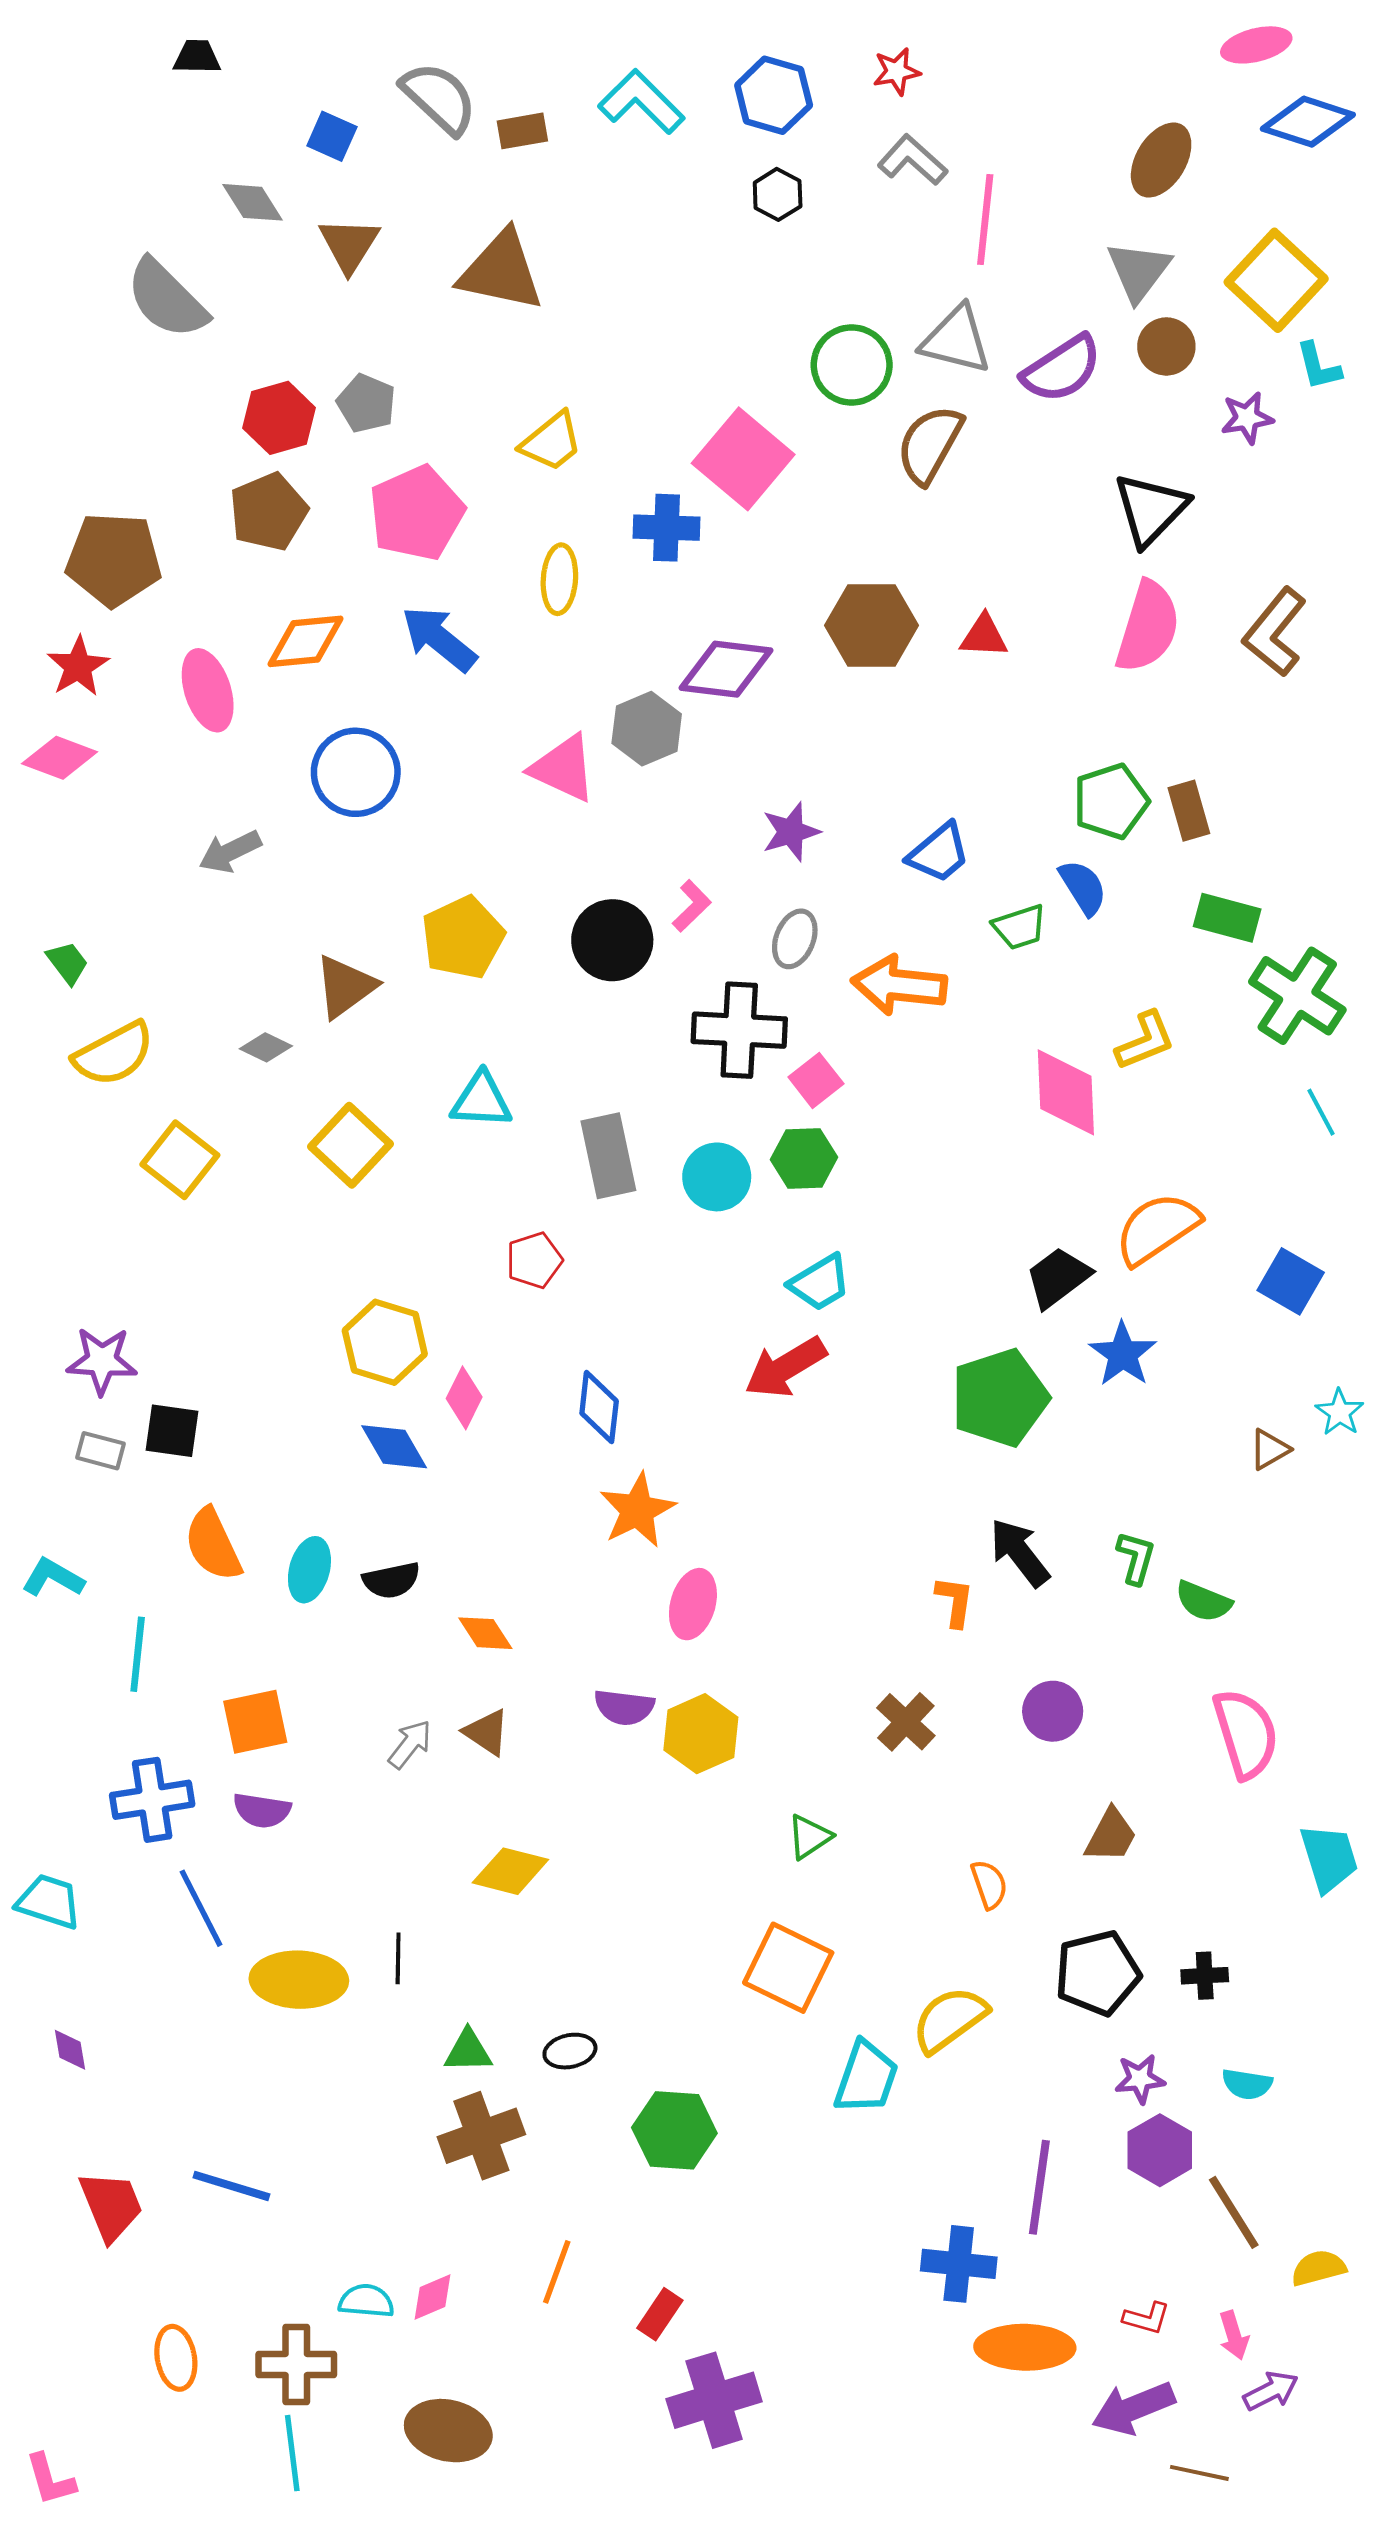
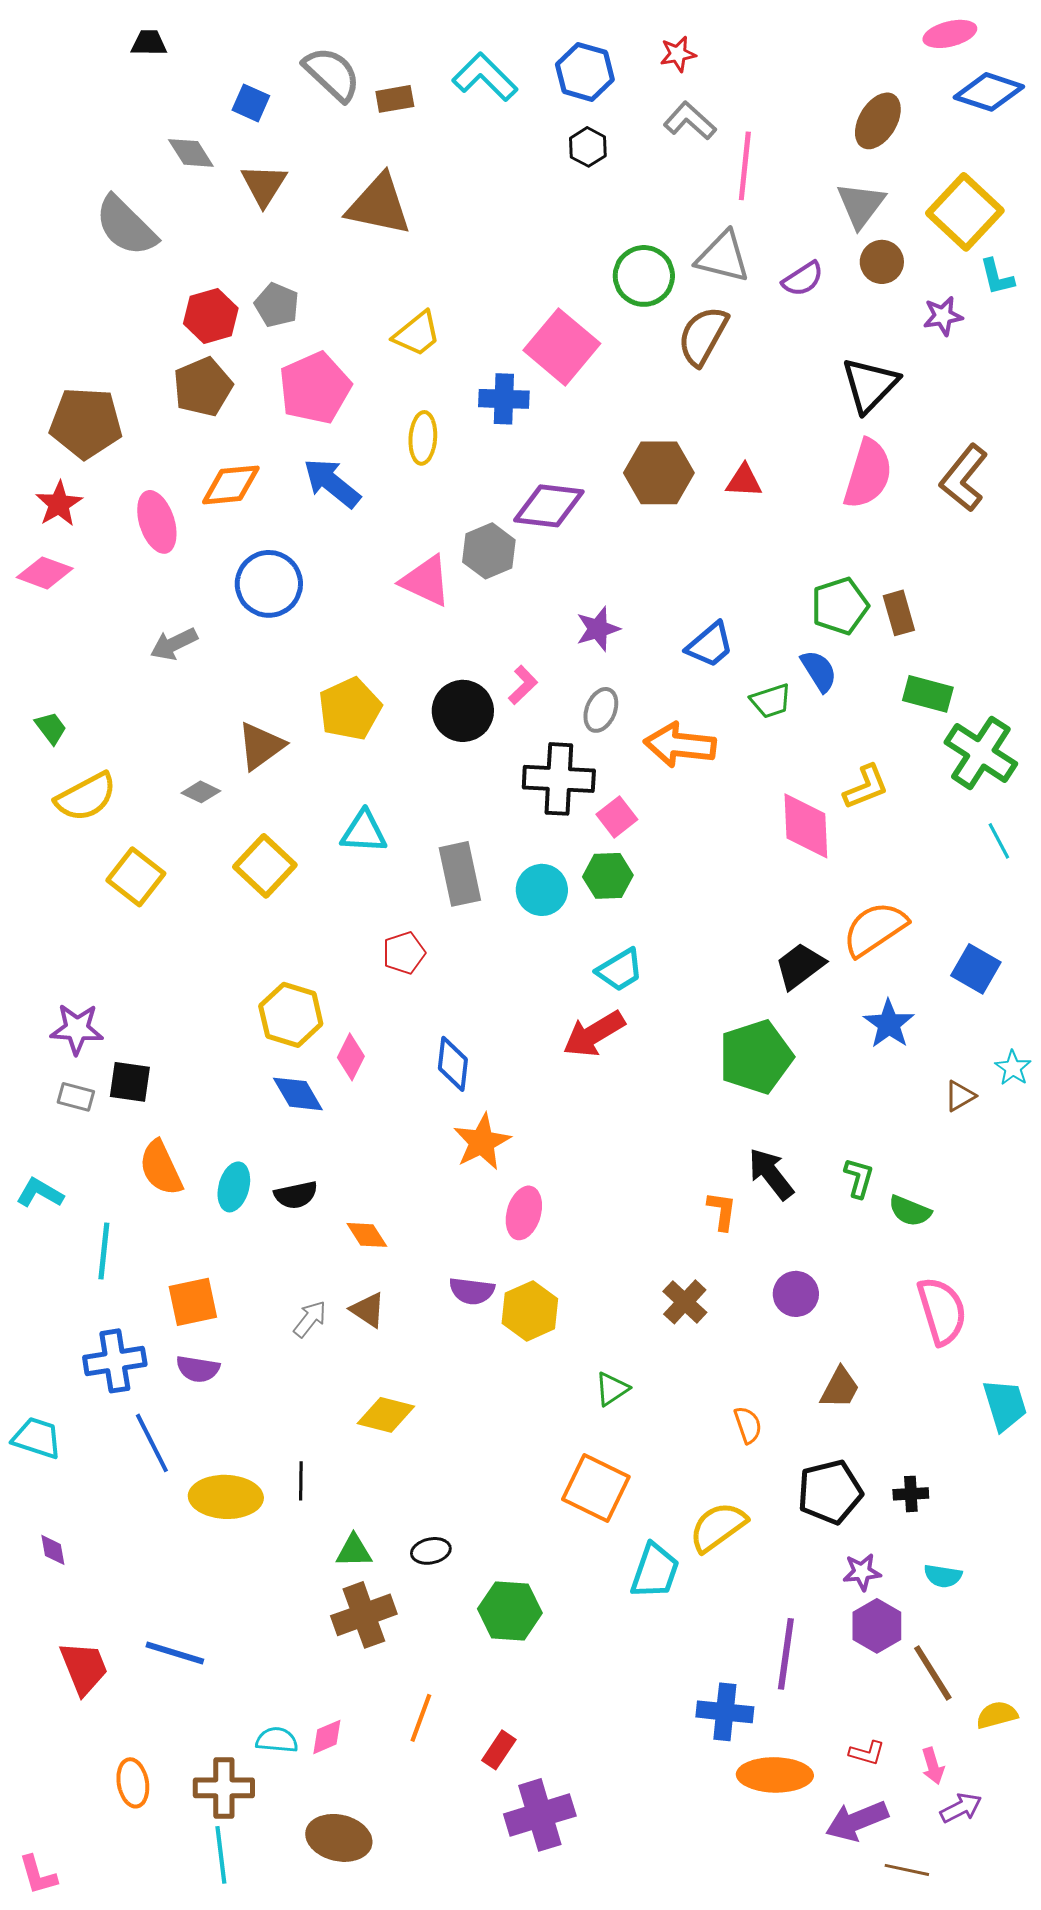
purple semicircle: (1062, 369) -> (803, 279), size x0.7
blue star: (1123, 1354) -> (889, 1024), moved

